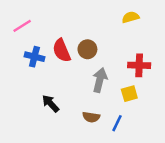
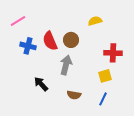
yellow semicircle: (131, 17) -> (95, 21), moved
gray arrow: (100, 80) -> (66, 65), moved
blue line: (117, 123) -> (103, 99), moved

